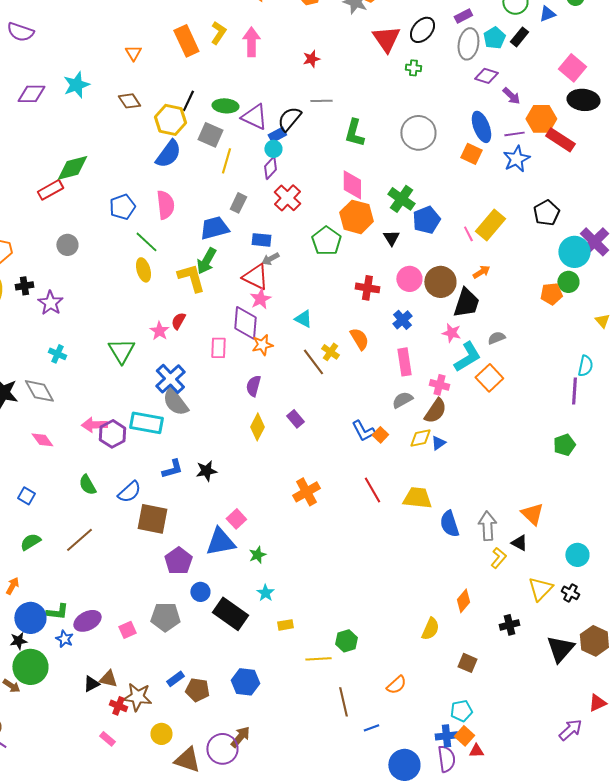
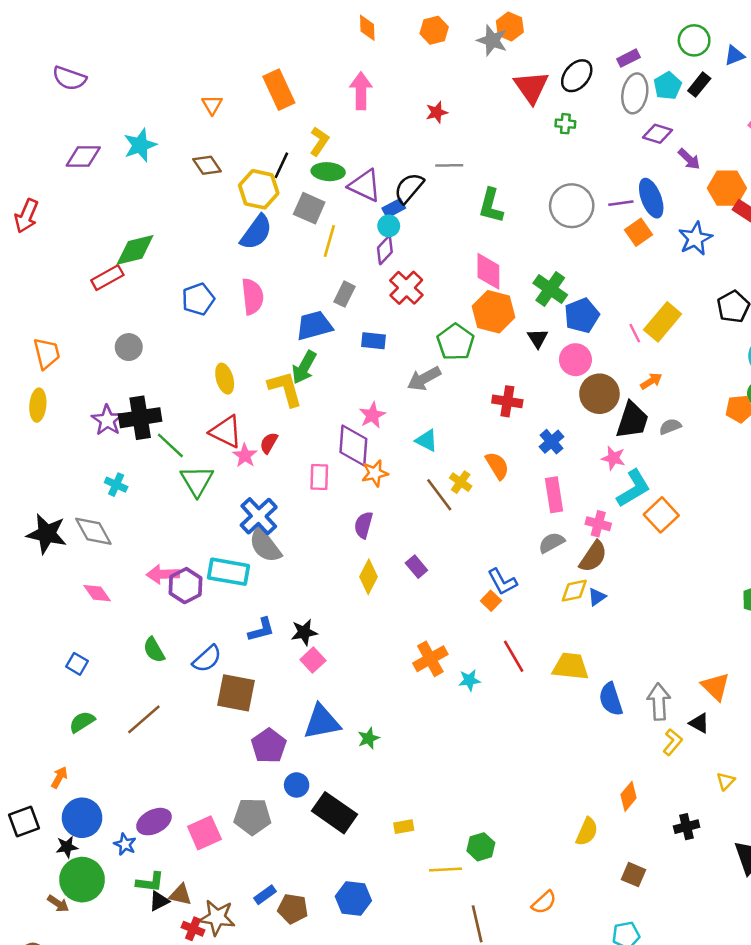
yellow L-shape: (218, 33) -> (319, 141), moved
purple line: (514, 134) -> (621, 203), moved
orange square: (471, 154) -> (639, 232), turned 30
green line: (146, 242) -> (170, 445), moved
gray arrow: (270, 259) -> (424, 379), moved, size x1.5
red triangle: (255, 277) -> (226, 432), moved
pink circle: (409, 279) -> (575, 360), moved
black cross: (24, 286) -> (140, 418), moved, size x1.8
gray semicircle: (496, 338) -> (670, 427), moved
orange square: (380, 435) -> (491, 601), moved
pink square: (236, 519) -> (313, 660), moved
yellow triangle: (540, 589) -> (726, 781), size x0.6
cyan star: (265, 593) -> (469, 680), moved, turned 30
green L-shape: (57, 612) -> (150, 882), moved
pink square: (127, 630) -> (204, 833), size x1.5

